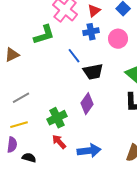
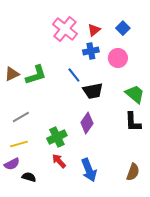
green L-shape: (44, 35) -> (36, 75), moved
purple semicircle: (12, 145) -> (12, 164), turned 56
blue arrow: (89, 151) -> (89, 170), turned 75

